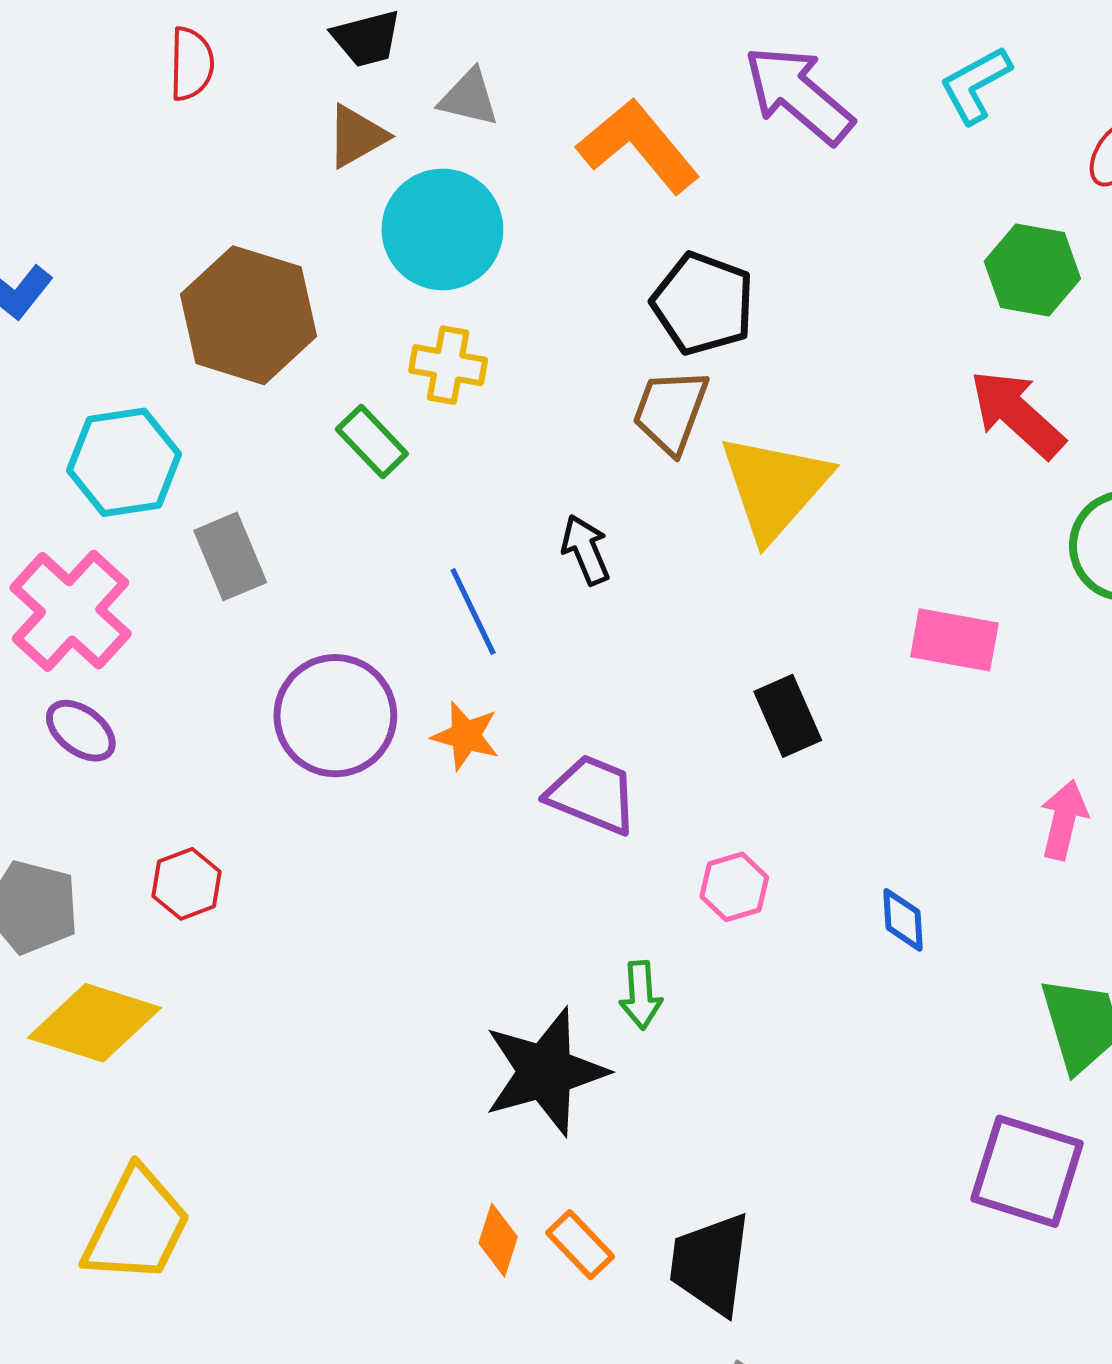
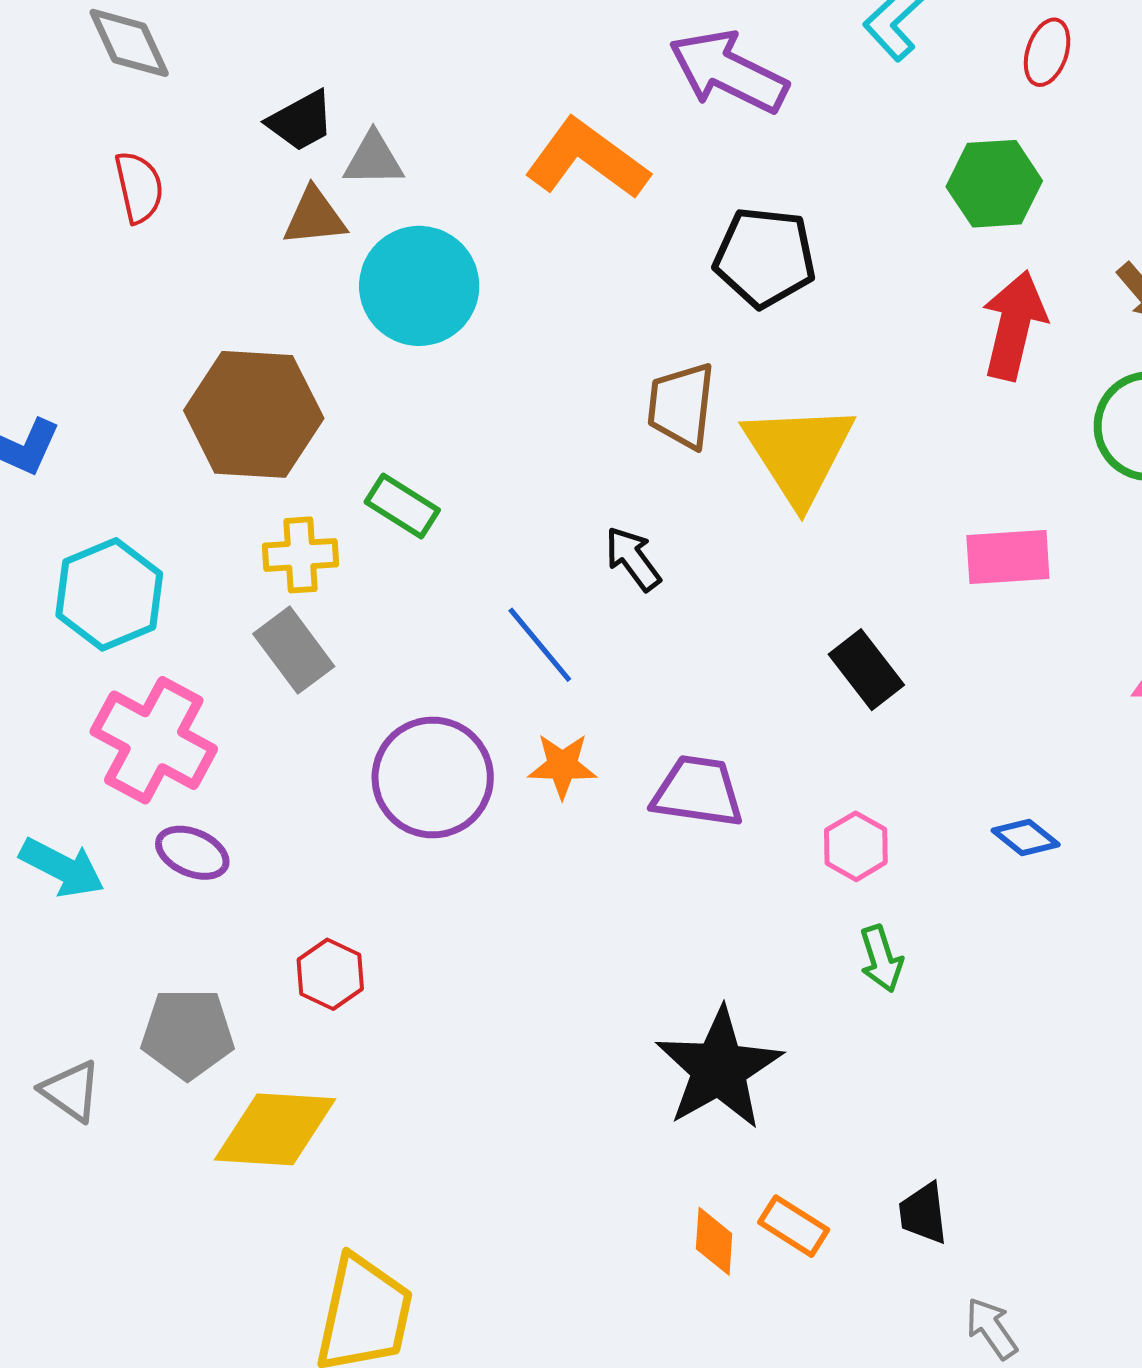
gray triangle: (469, 98) -> (373, 159), moved
brown triangle: (357, 136) -> (315, 217), turned 38
black pentagon: (703, 303) -> (765, 257), moved
yellow cross: (448, 365) -> (300, 555), moved
red arrow: (1017, 414) -> (1014, 325), turned 75
cyan hexagon: (124, 462) -> (109, 594), moved
blue diamond: (903, 920) -> (1026, 838), turned -34
green arrow: (641, 995) -> (881, 959), moved
black trapezoid: (710, 1264) -> (923, 1213), size x0.6

